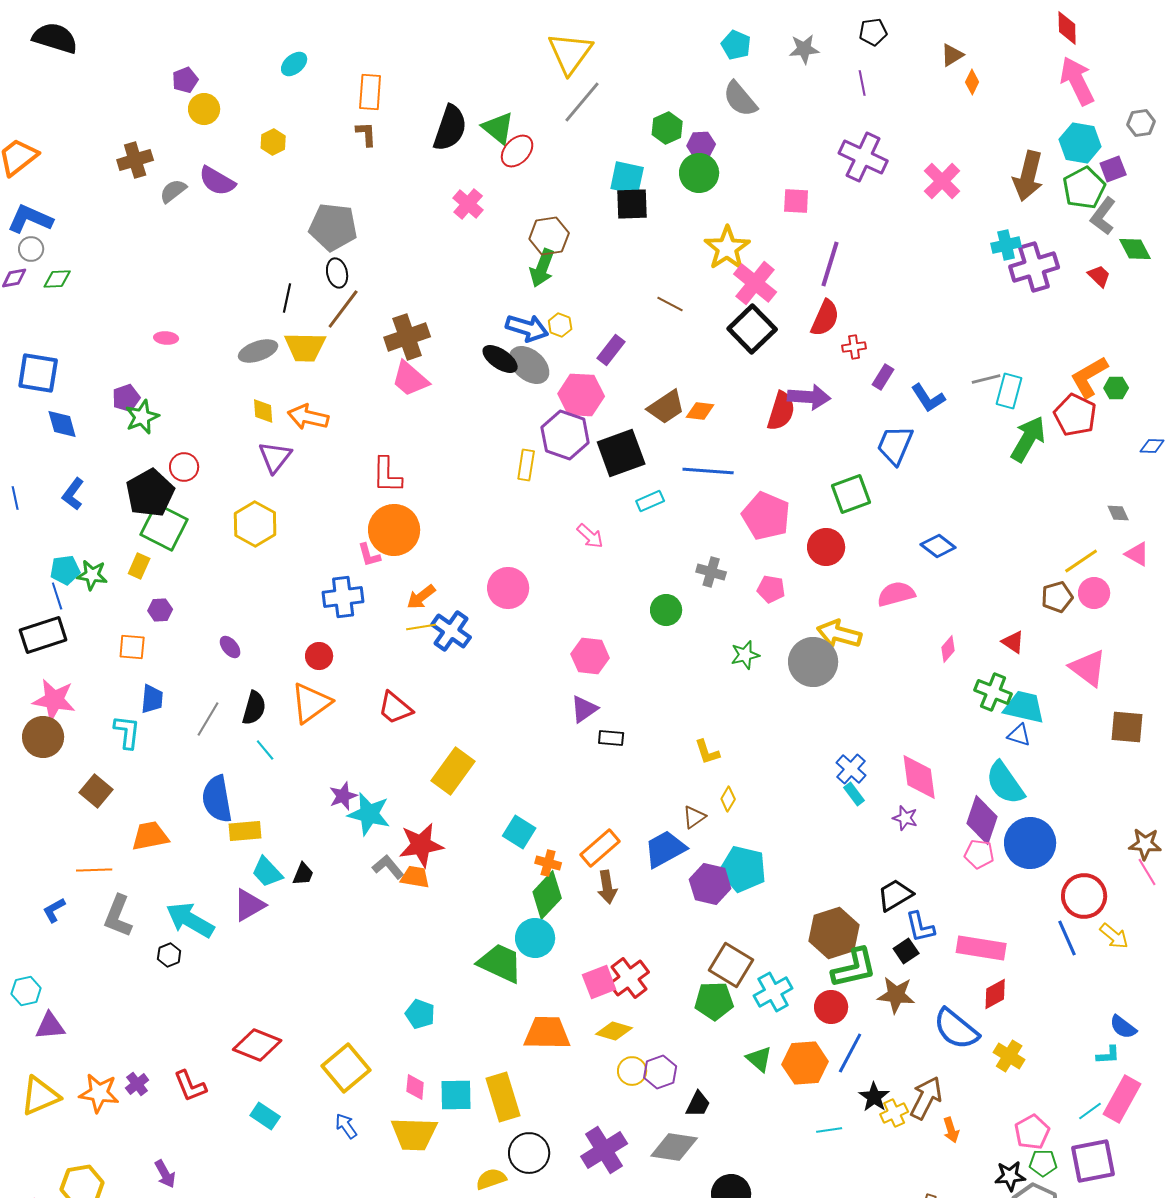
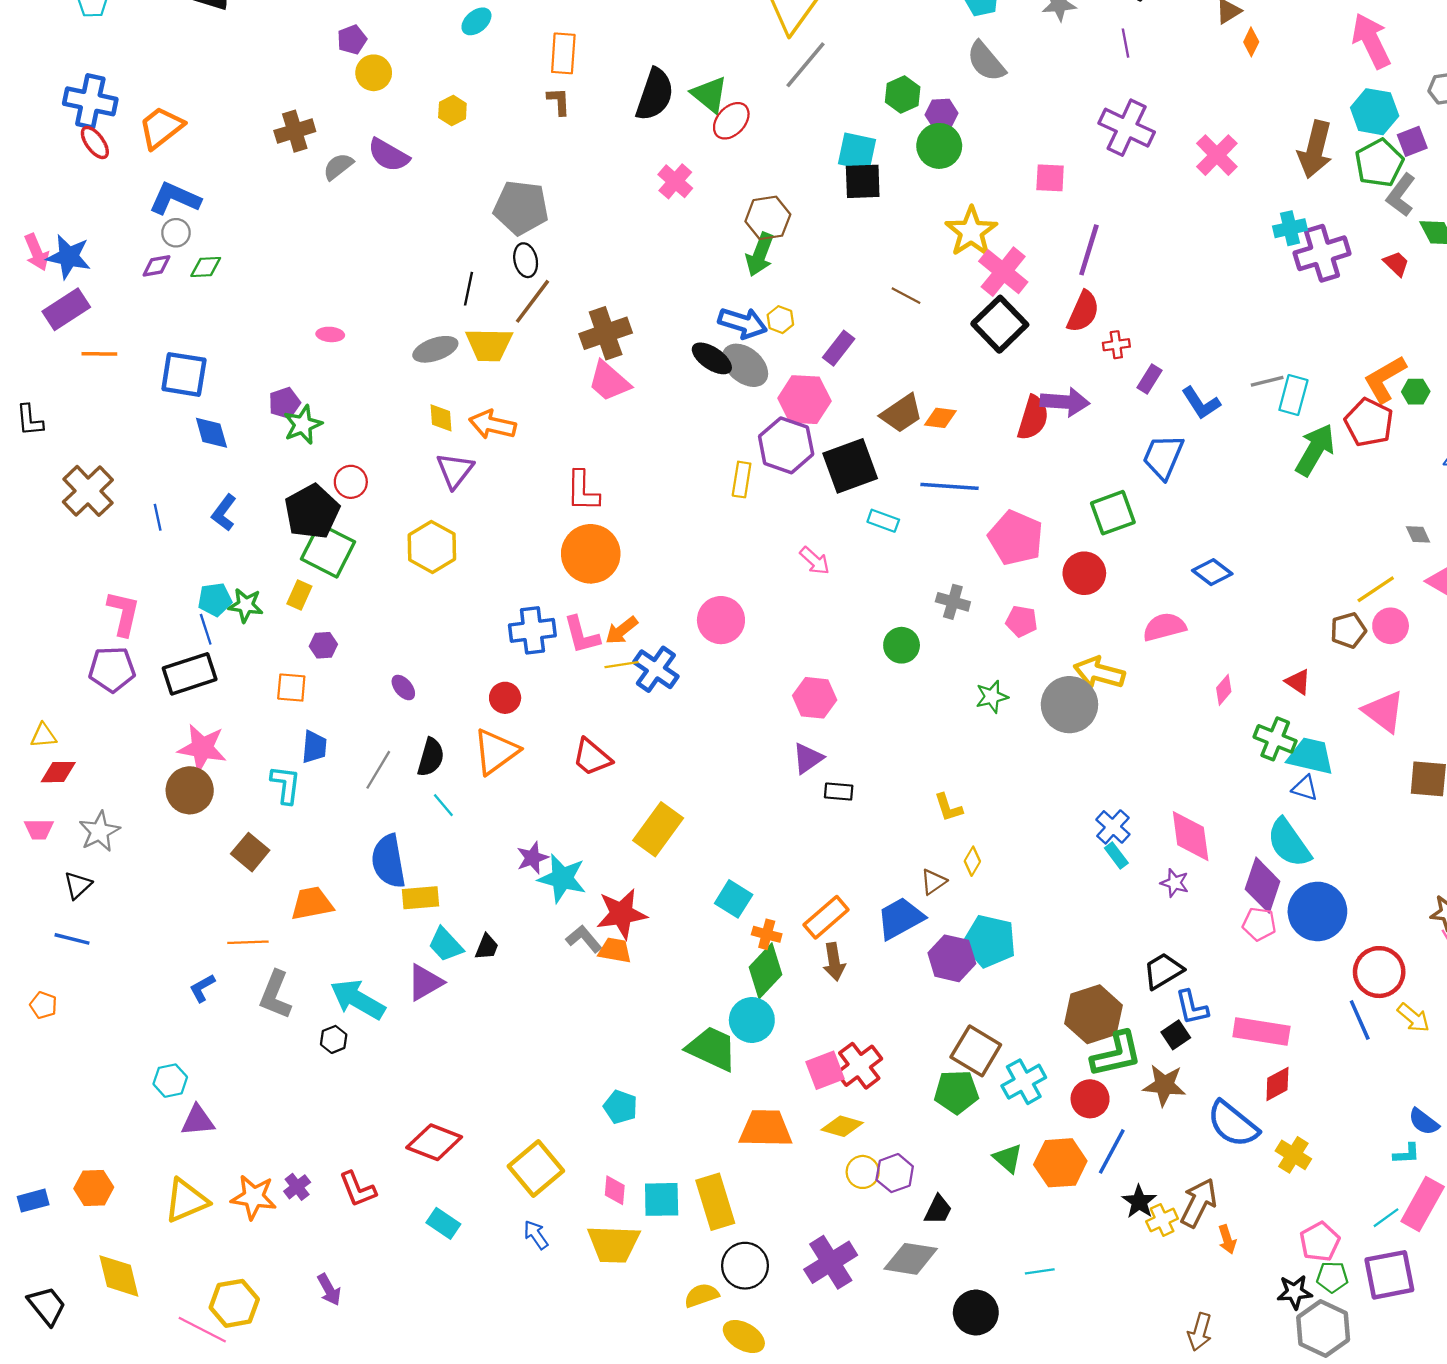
cyan rectangle: (650, 501) -> (883, 521), turned 44
pink L-shape: (369, 555) -> (582, 635), moved, size x1.4
cyan line: (829, 1130) -> (1040, 1271), moved

